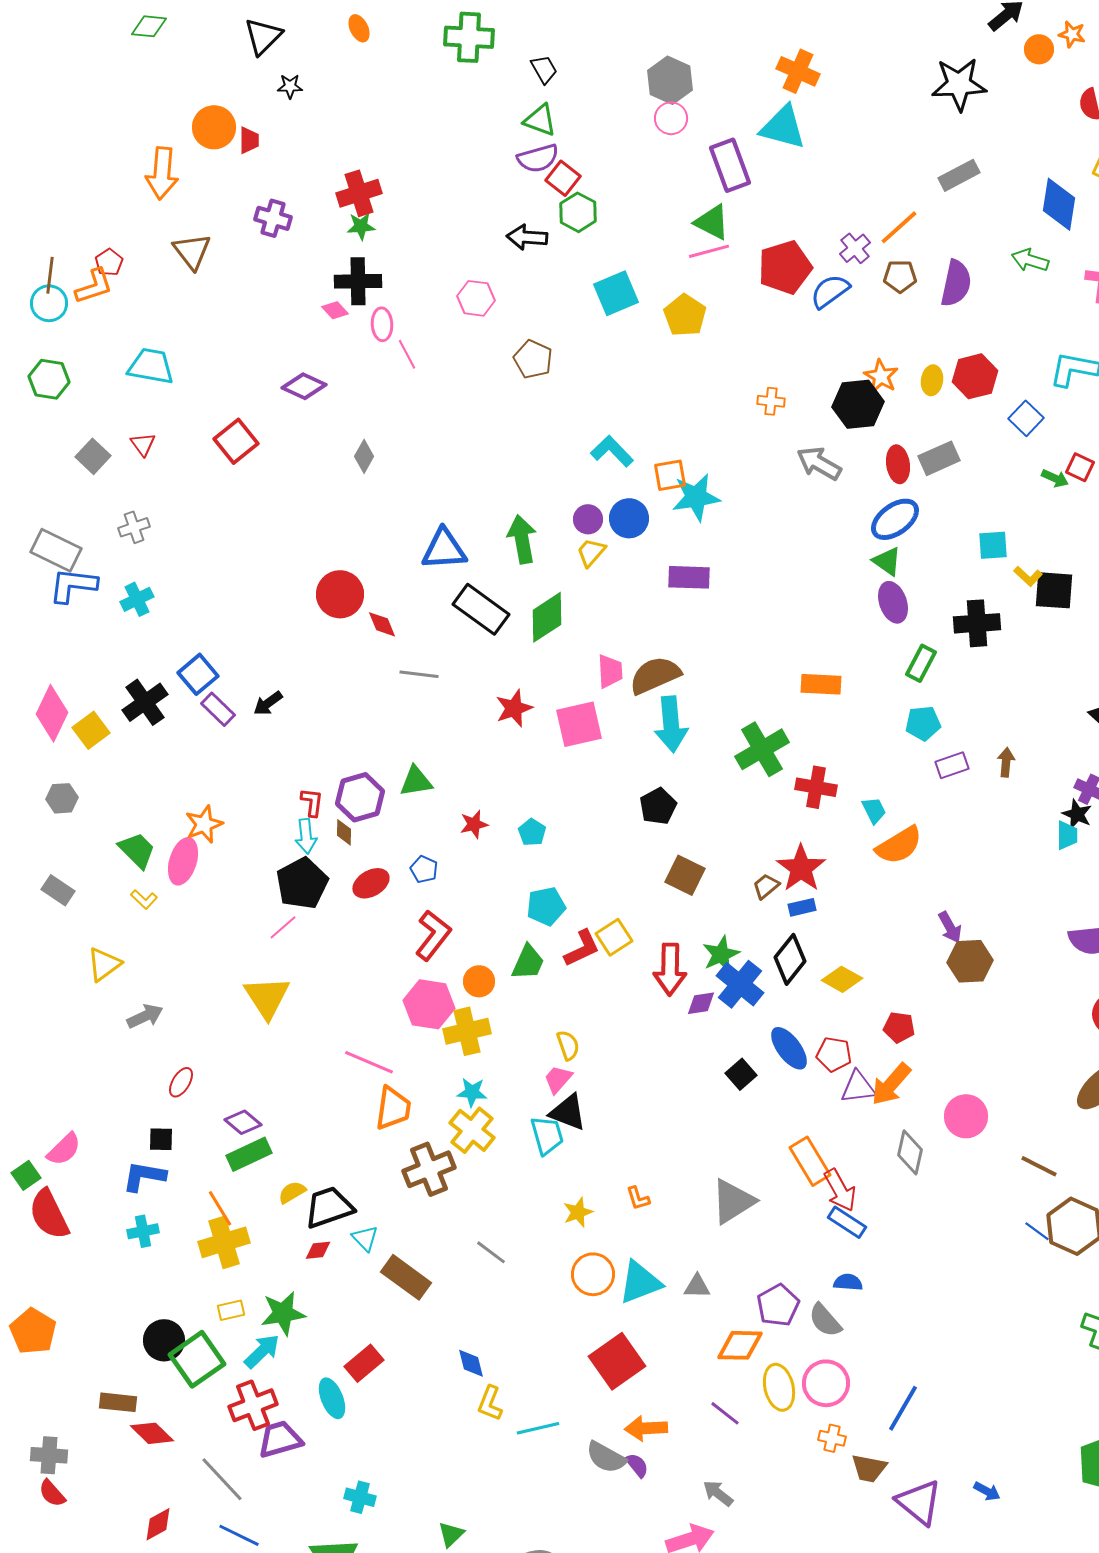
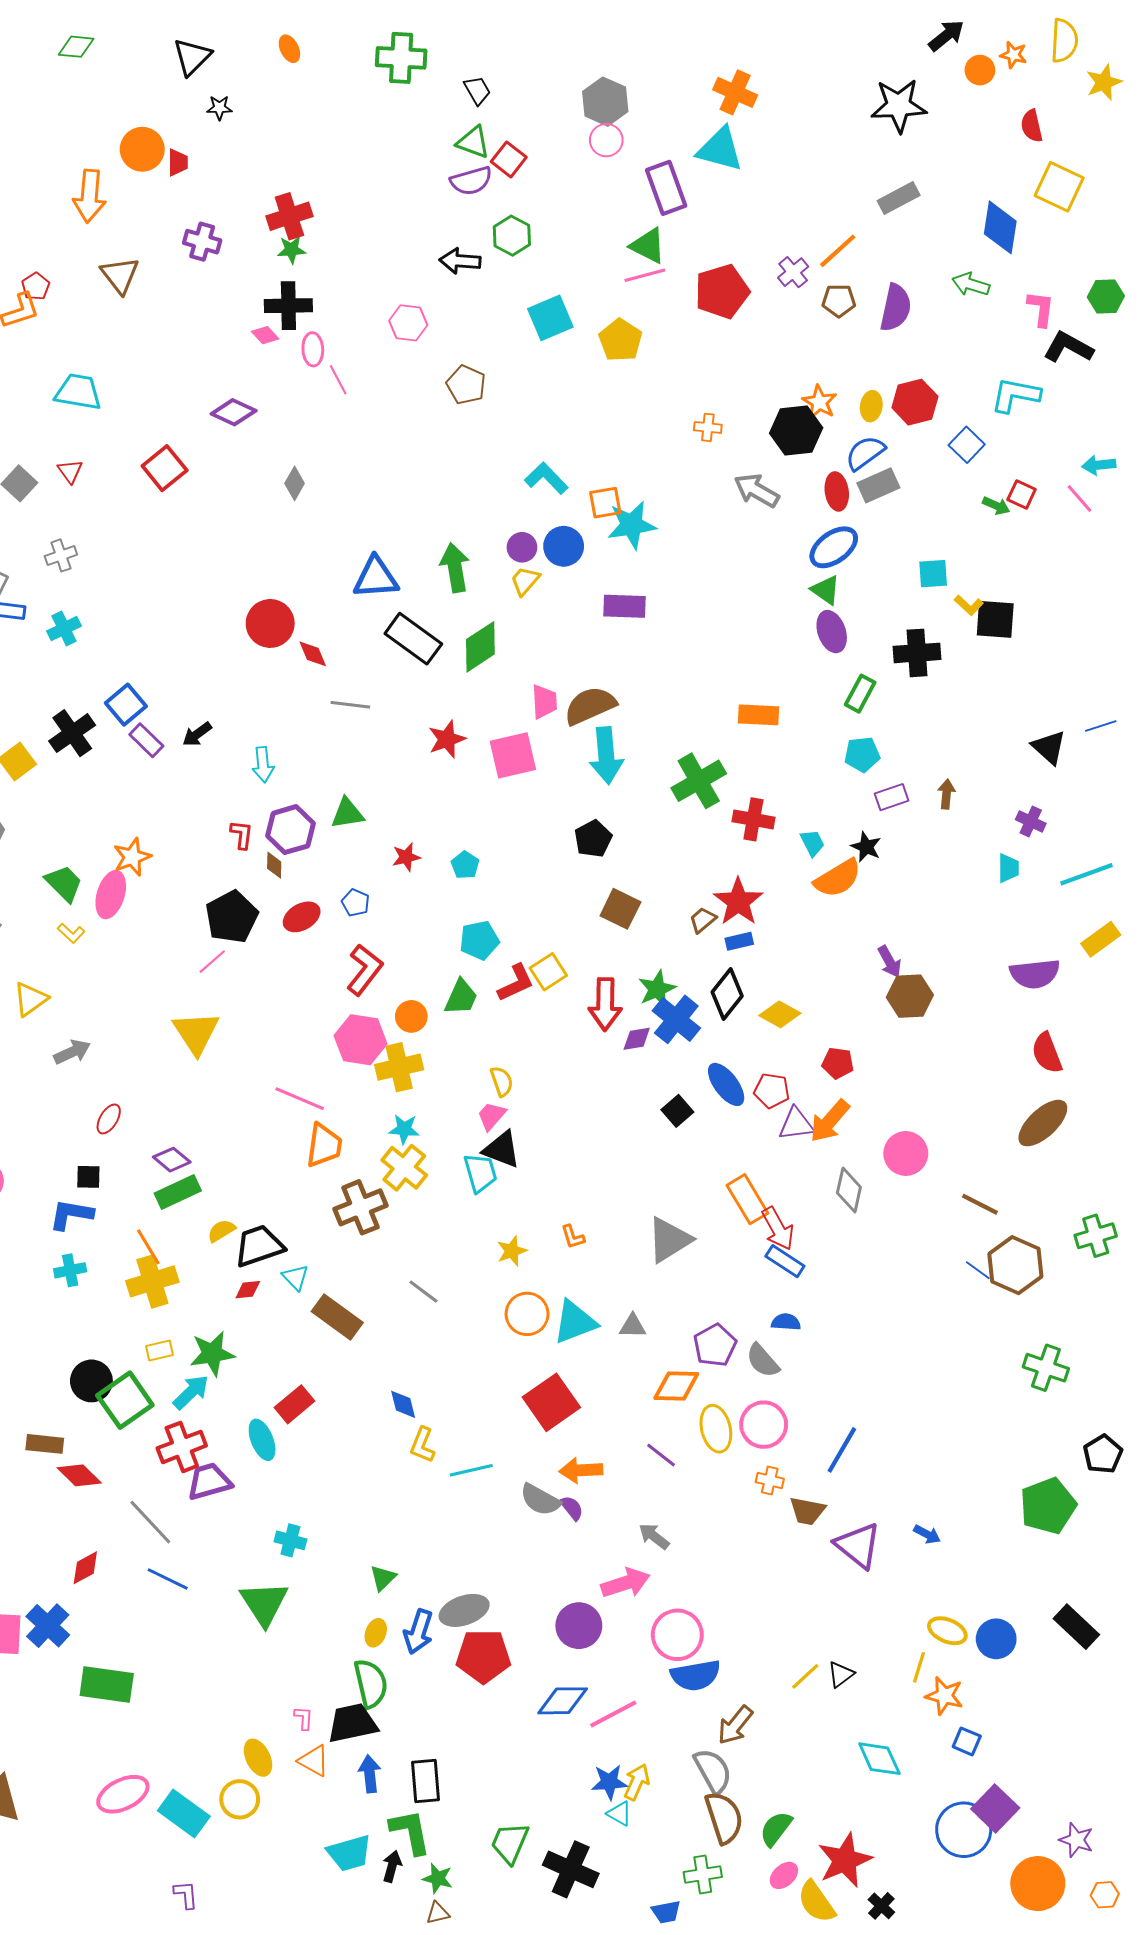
red square: (563, 178) -> (509, 159), moved
blue semicircle: (830, 291) -> (865, 453), moved
black star: (1077, 814) -> (866, 847), moved
cyan arrow: (306, 836) -> (263, 765), moved

